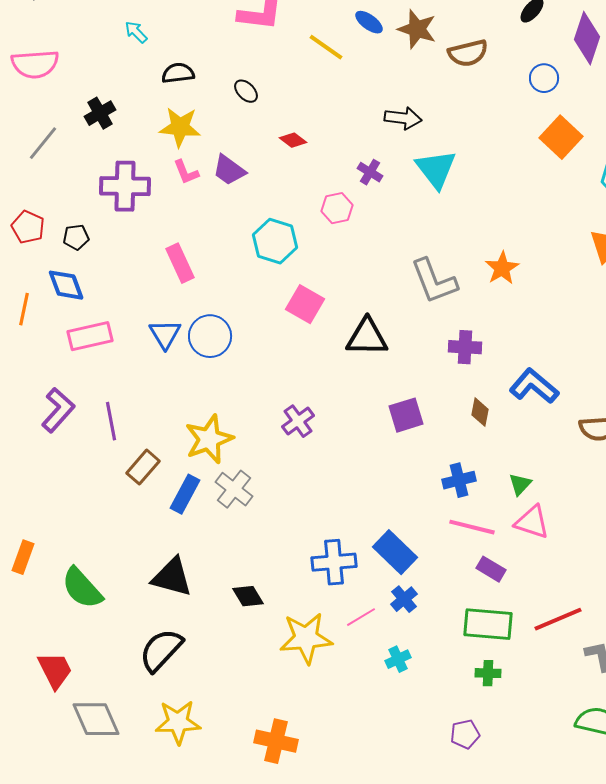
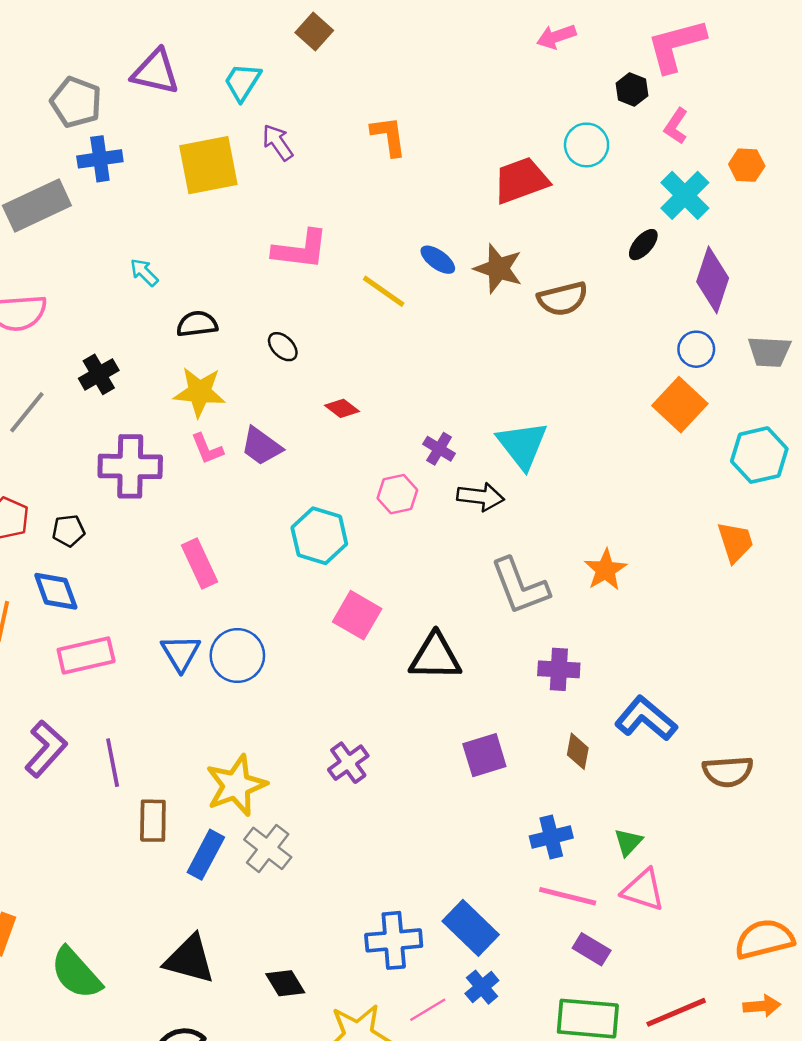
blue circle: (544, 78) -> (696, 349), moved
black arrow: (403, 118) -> (481, 497), moved
brown rectangle: (143, 467) -> (153, 821), turned -40

